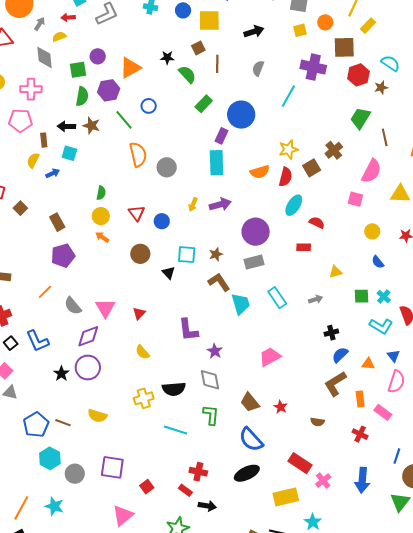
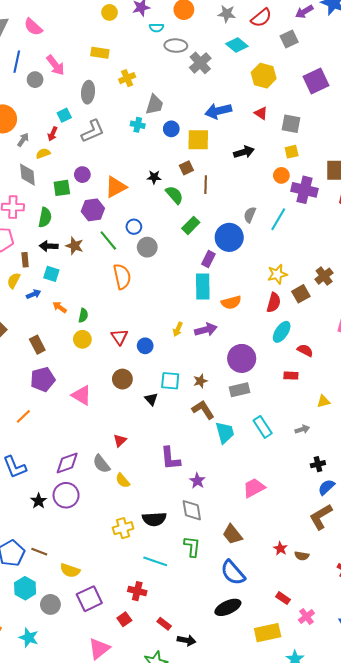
red arrow: (68, 17) -> (53, 134), turned -64
orange circle: (325, 22) -> (281, 175), moved
gray semicircle: (258, 68) -> (250, 215), moved
green semicircle: (82, 96) -> (45, 217), moved
gray circle: (167, 167) -> (147, 247), moved
orange semicircle: (260, 172) -> (231, 302), moved
orange arrow: (102, 237) -> (60, 307), moved
gray semicircle: (73, 306) -> (101, 464), moved
pink triangle: (105, 308) -> (81, 395), moved, turned -30
red star: (281, 407) -> (280, 549), moved
yellow semicircle: (97, 416) -> (70, 570), moved
red rectangle: (300, 463) -> (283, 598), size x0.6
purple square: (112, 467) -> (89, 599), turned -35
red cross: (198, 472) -> (137, 591), moved

